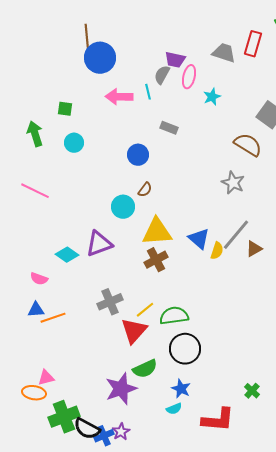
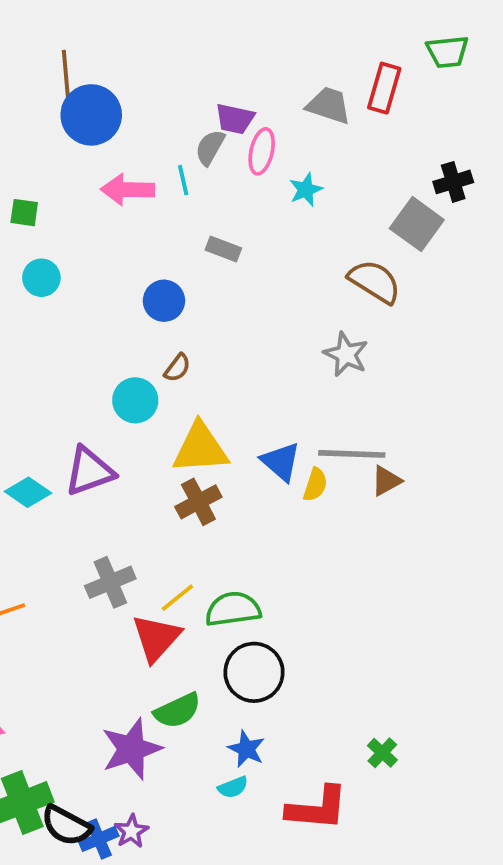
gray line: (236, 235) -> (352, 454), turned 52

